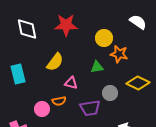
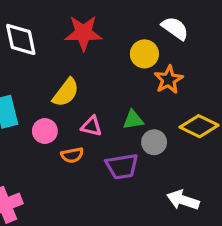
white semicircle: (138, 22) -> (175, 28), moved
orange star: (119, 54) -> (169, 80), turned 30
green triangle: (97, 67) -> (133, 120), moved
pink circle: (42, 109) -> (45, 131), moved

